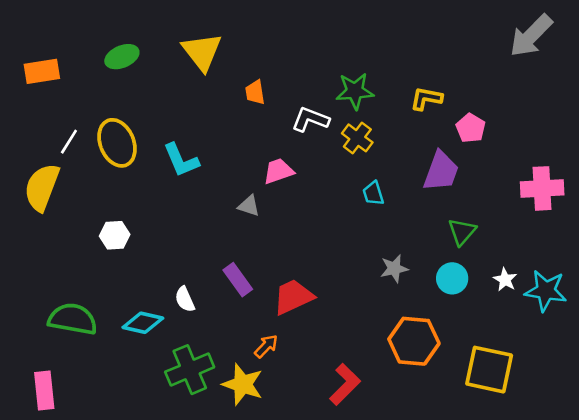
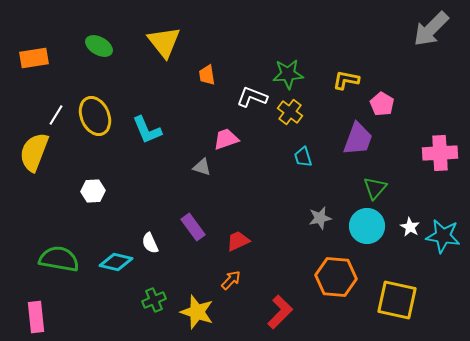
green ellipse: (122, 57) -> (99, 46), turned 52
cyan circle: (452, 278) -> (367, 226), size x1.4
red trapezoid: (293, 297) -> (238, 241), size x0.7
orange arrow: (266, 346) -> (231, 280), moved
green cross: (190, 370) -> (154, 300), size x0.6

